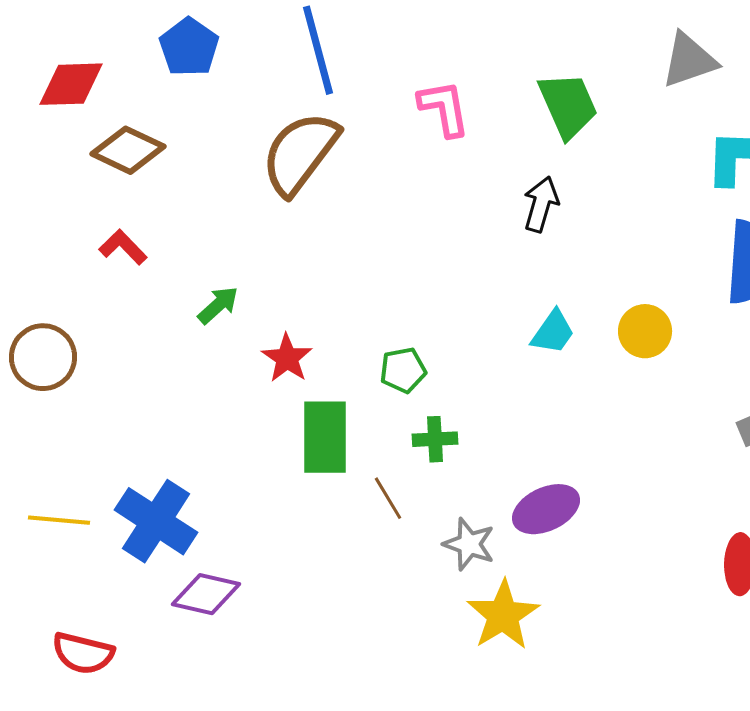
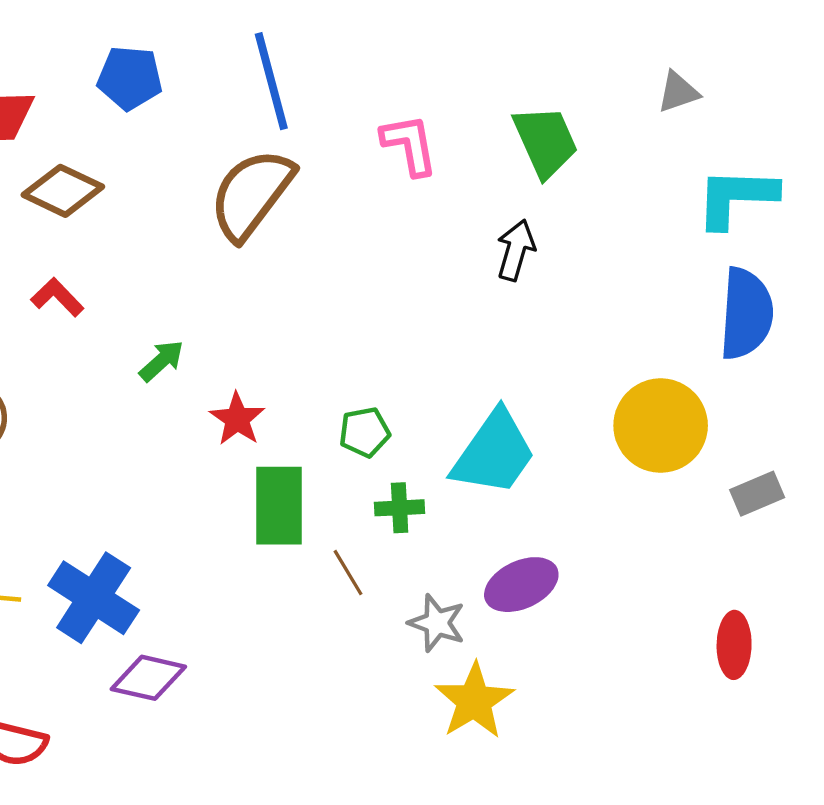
blue pentagon: (189, 47) -> (130, 78), turned -30
gray triangle: (689, 60) -> (678, 92), size x0.7
yellow circle: (645, 331) -> (661, 426), moved, size x1.6
cyan trapezoid: (553, 332) -> (494, 453), moved, size x1.8

